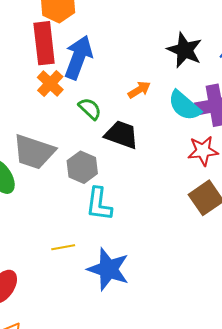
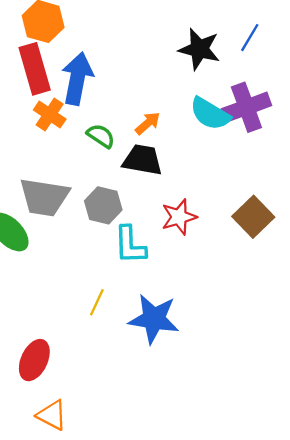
orange arrow: (139, 90) -> (148, 123), moved
red star: (203, 151) -> (179, 217), moved
yellow line: (63, 247) -> (97, 302), turned -45

